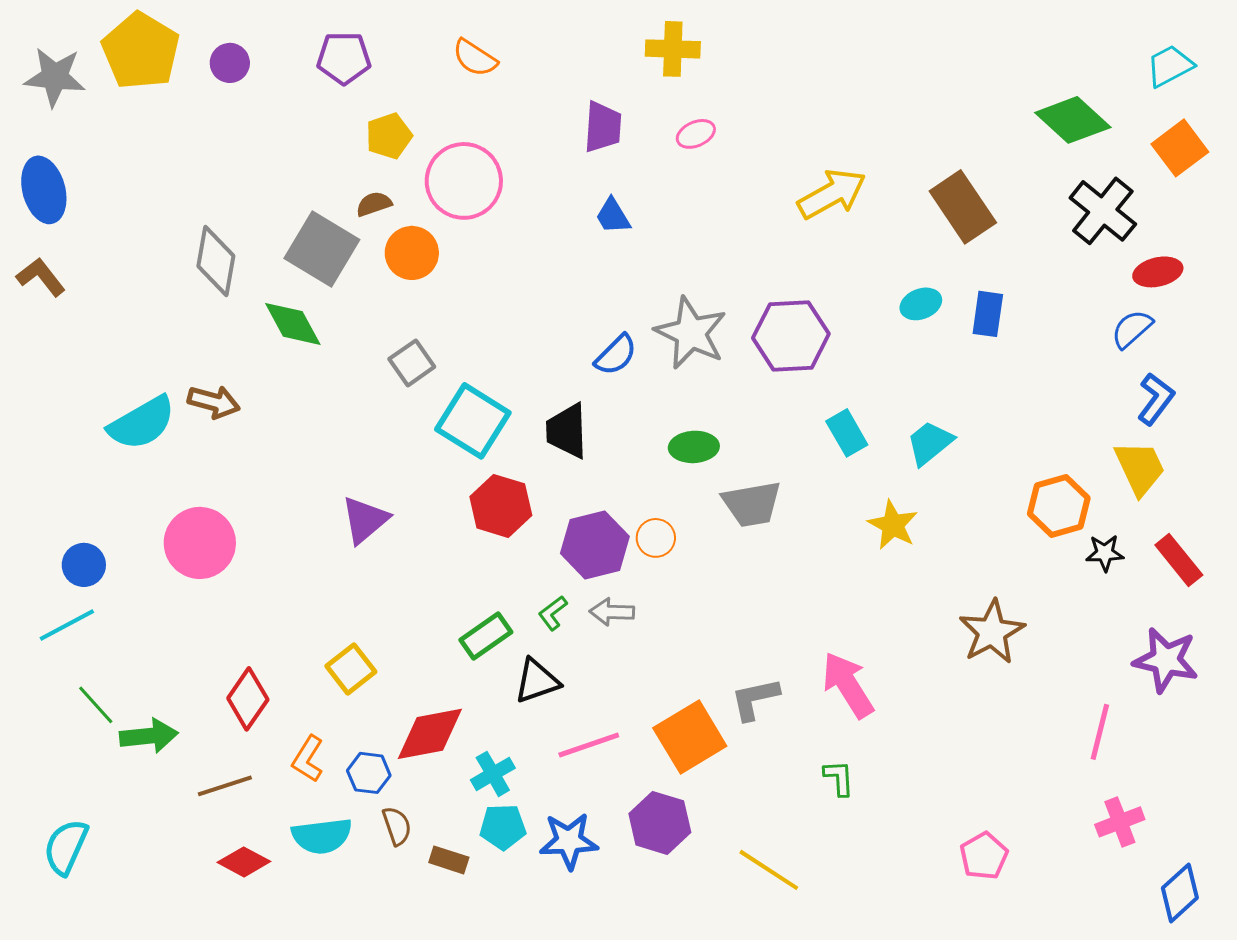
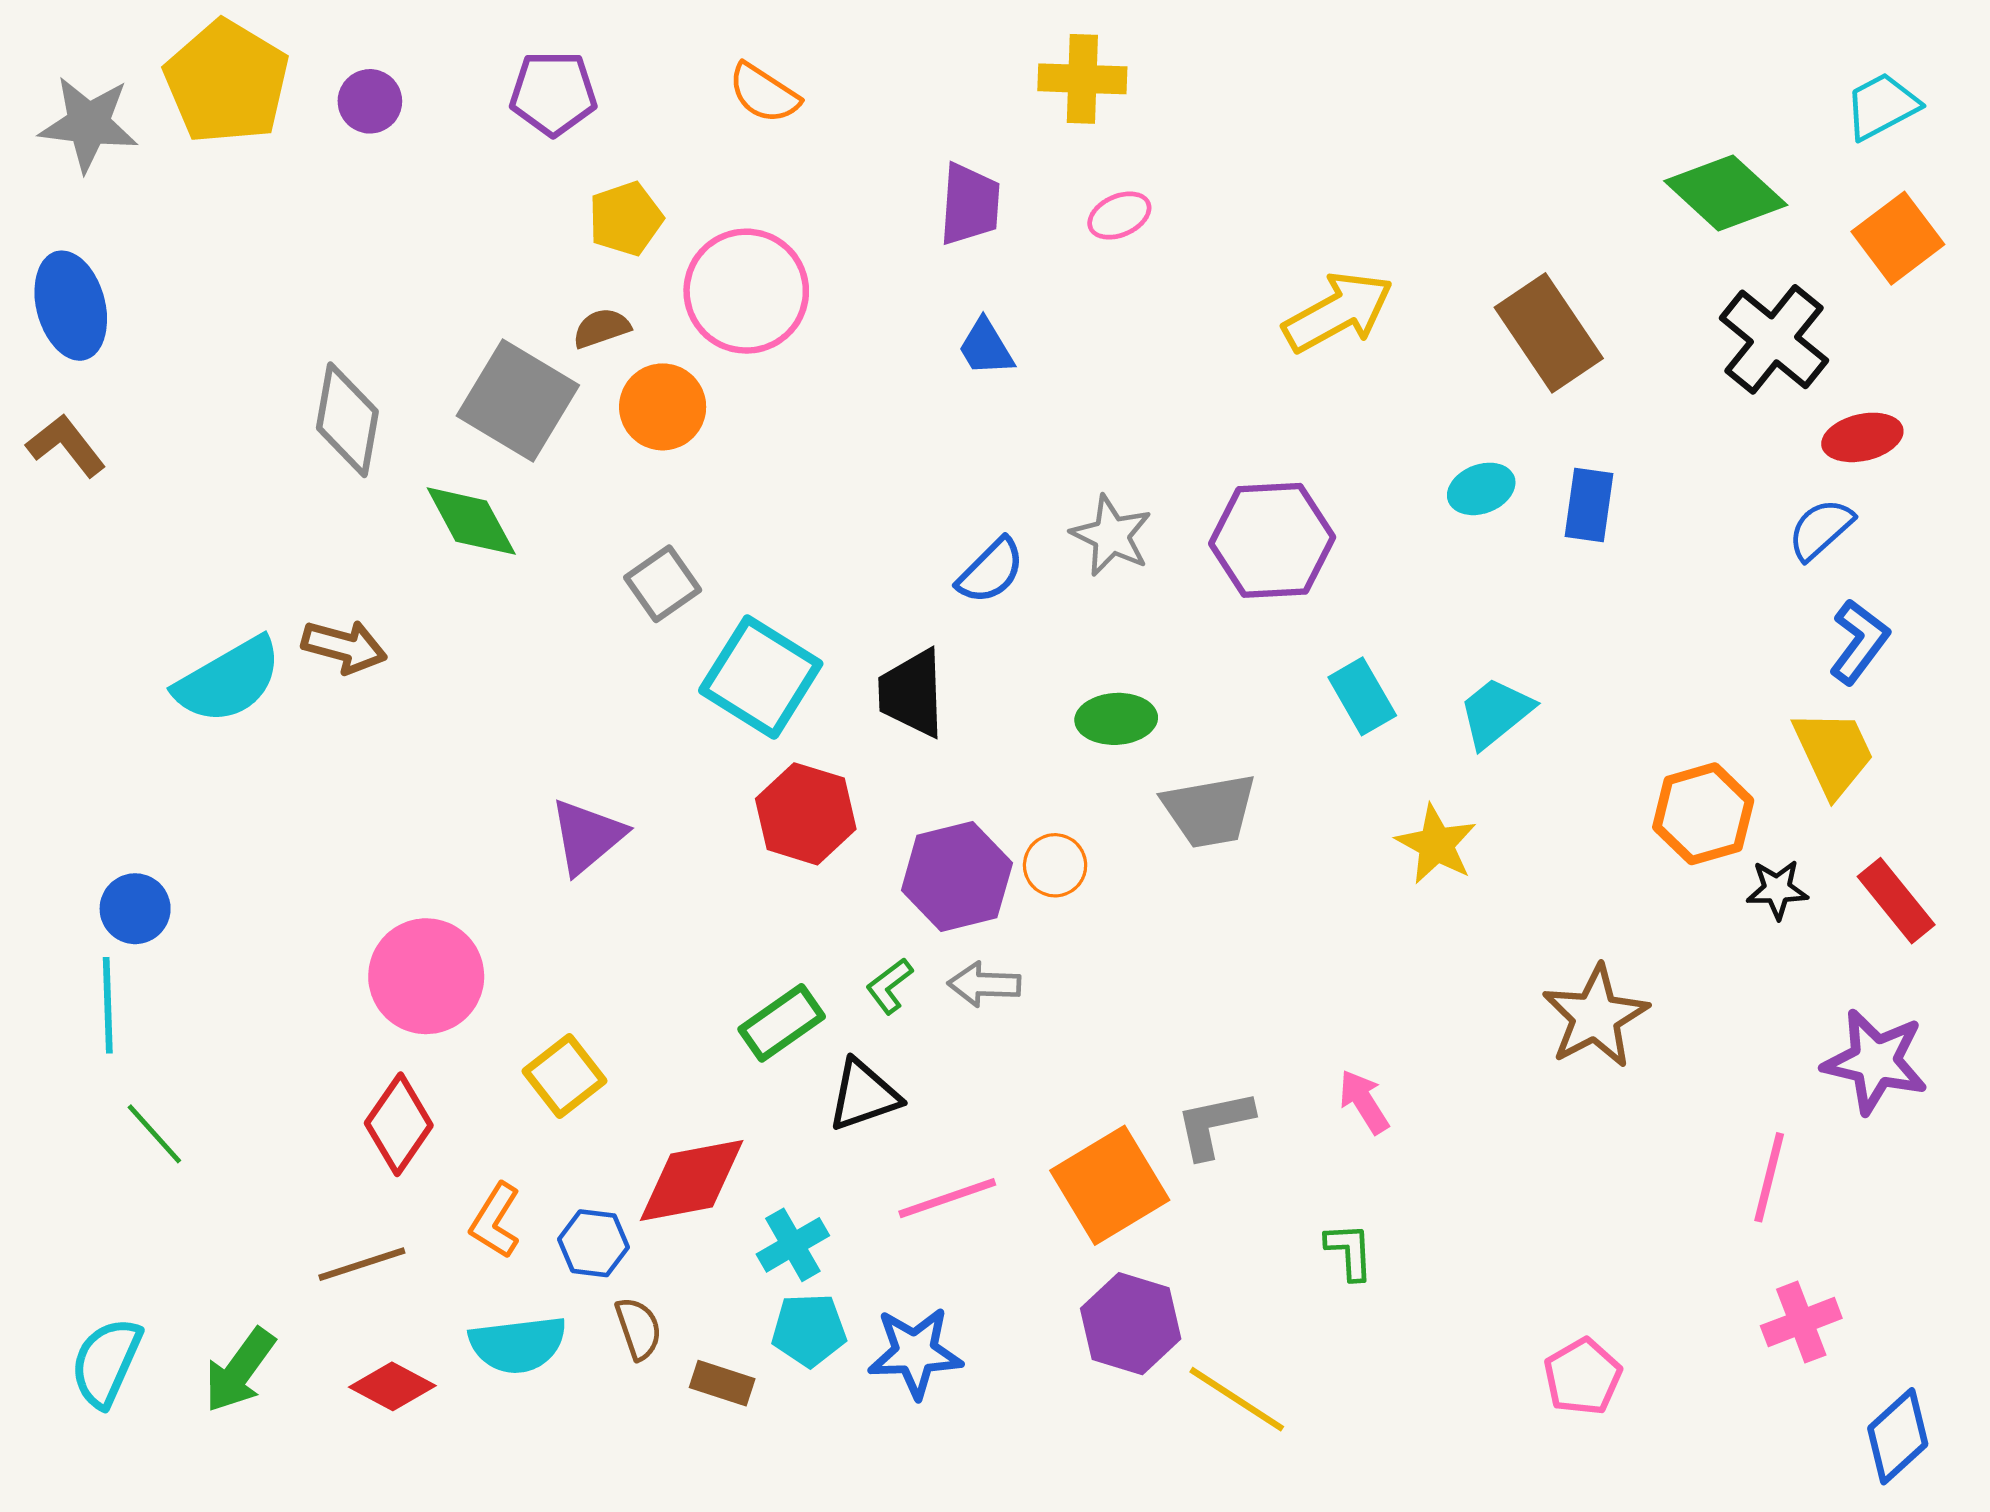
gray star: (691, 333) -> (1111, 536), size x0.7
pink circle: (200, 543) -> (426, 976), moved
cyan line: (67, 625) -> (108, 1005), turned -64
pink arrow: (848, 685) -> (1364, 1102), size x0.6
green arrow: (149, 736) -> (240, 1370), moved, turned 132
purple hexagon: (660, 823) -> (1131, 1324), moved

